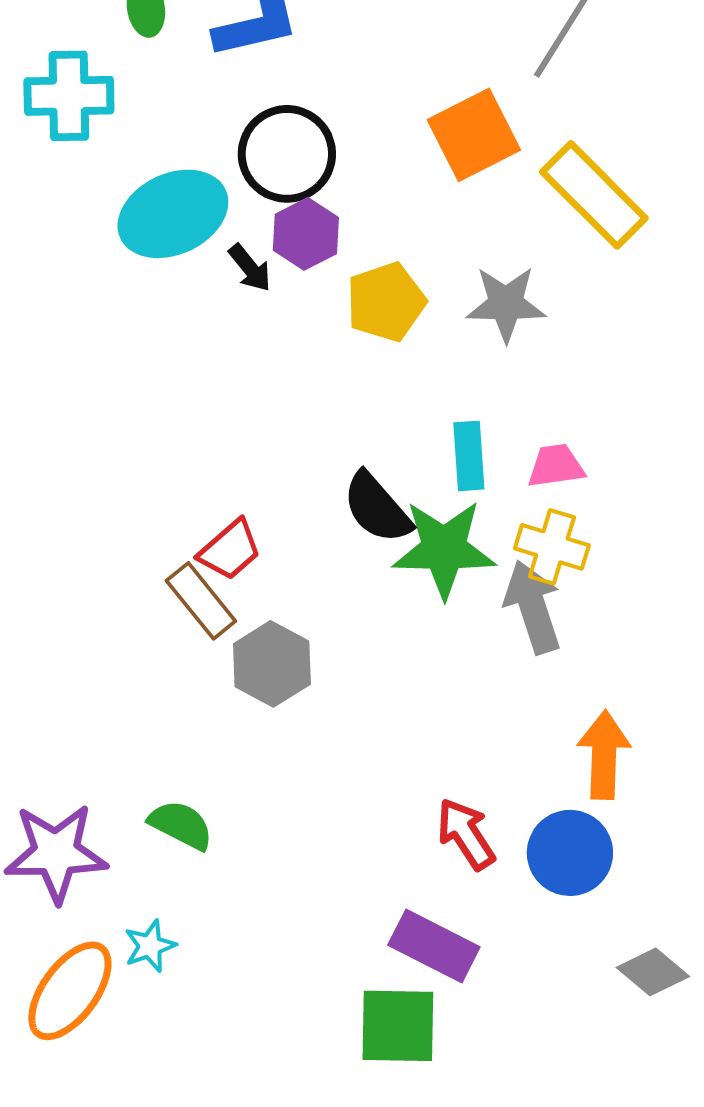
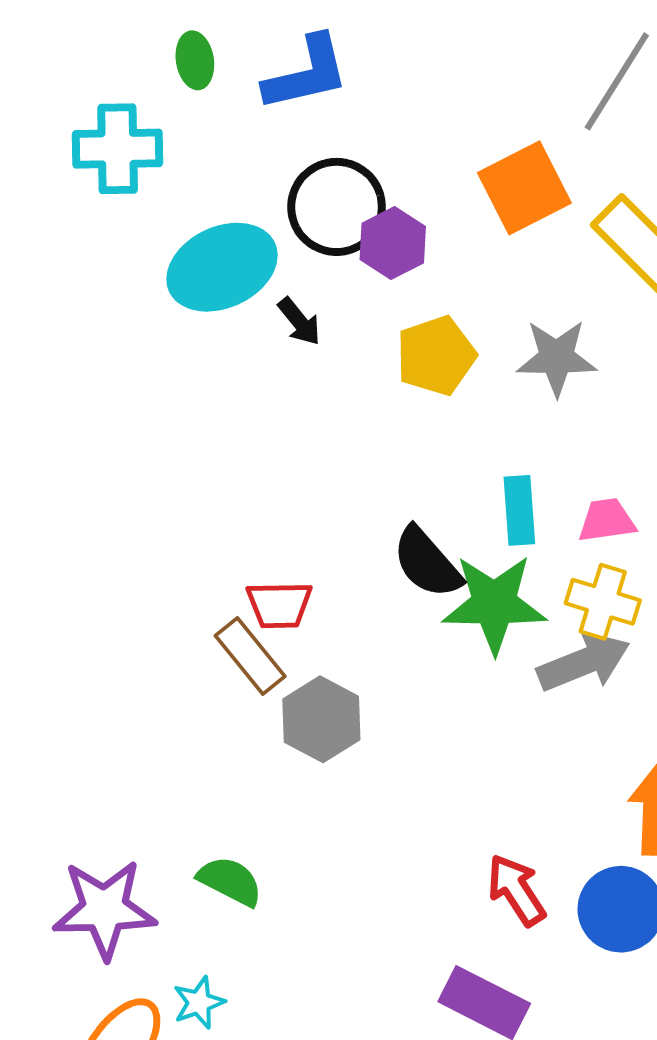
purple hexagon: (306, 234) -> (393, 243), moved
red trapezoid: (230, 550) -> (279, 605), turned 40
gray arrow: (533, 607) -> (584, 662), turned 86

